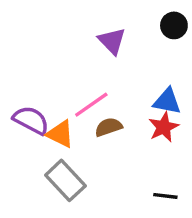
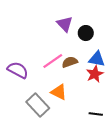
black circle: (174, 25) -> (86, 33), moved
brown semicircle: (109, 127) -> (70, 62), moved
orange triangle: (60, 134) -> (59, 92), moved

